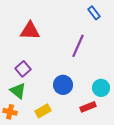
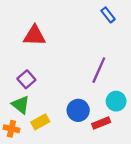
purple line: (78, 46) -> (99, 70), moved
blue circle: (63, 85) -> (78, 110), moved
yellow rectangle: (43, 111) -> (40, 122), moved

